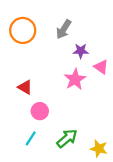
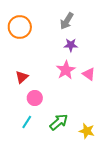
gray arrow: (64, 29) -> (67, 21), moved
pink triangle: (101, 67) -> (89, 74), moved
red triangle: (25, 87) -> (22, 77), turned 48

